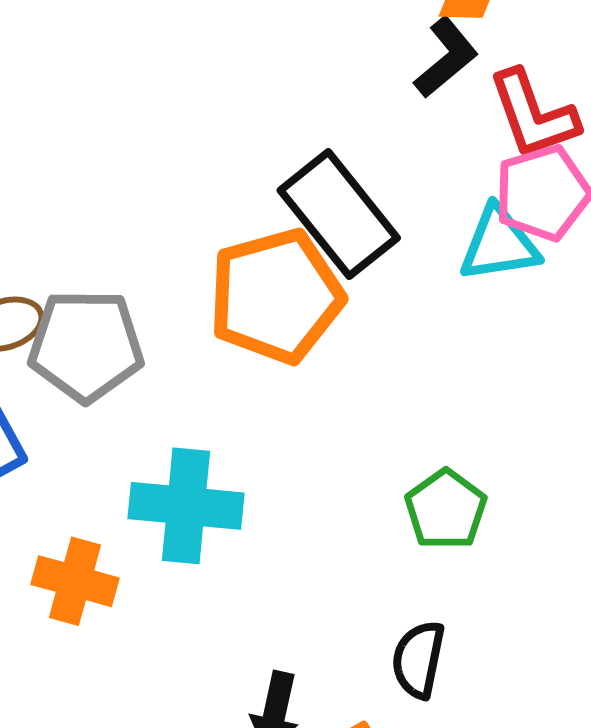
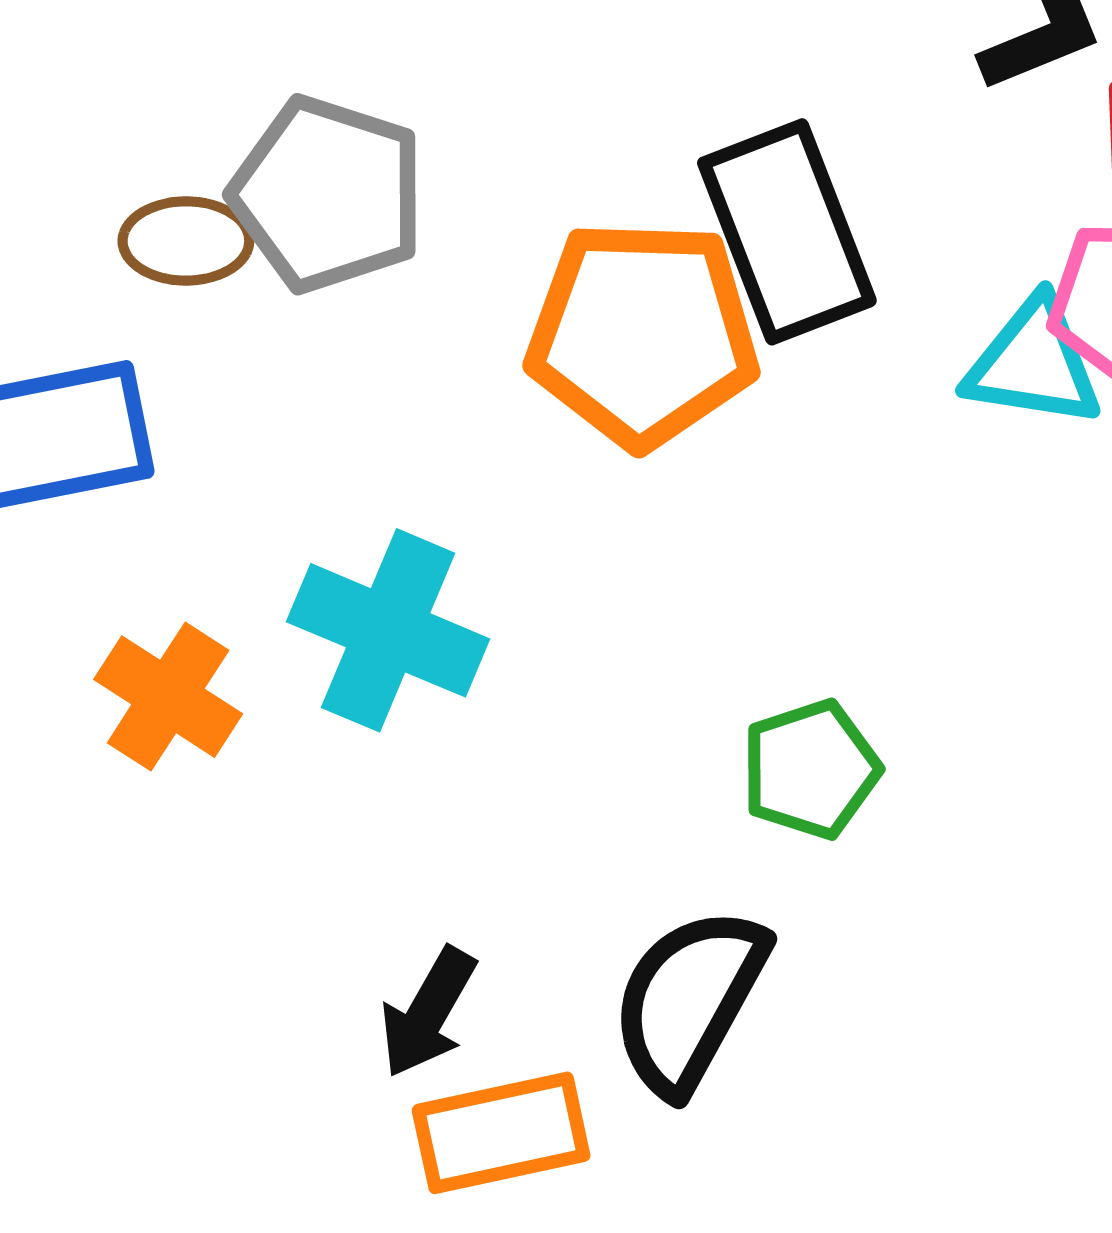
gray pentagon: (86, 346) -> (328, 194), moved
black semicircle: (418, 659) -> (689, 1000), size x1.5

